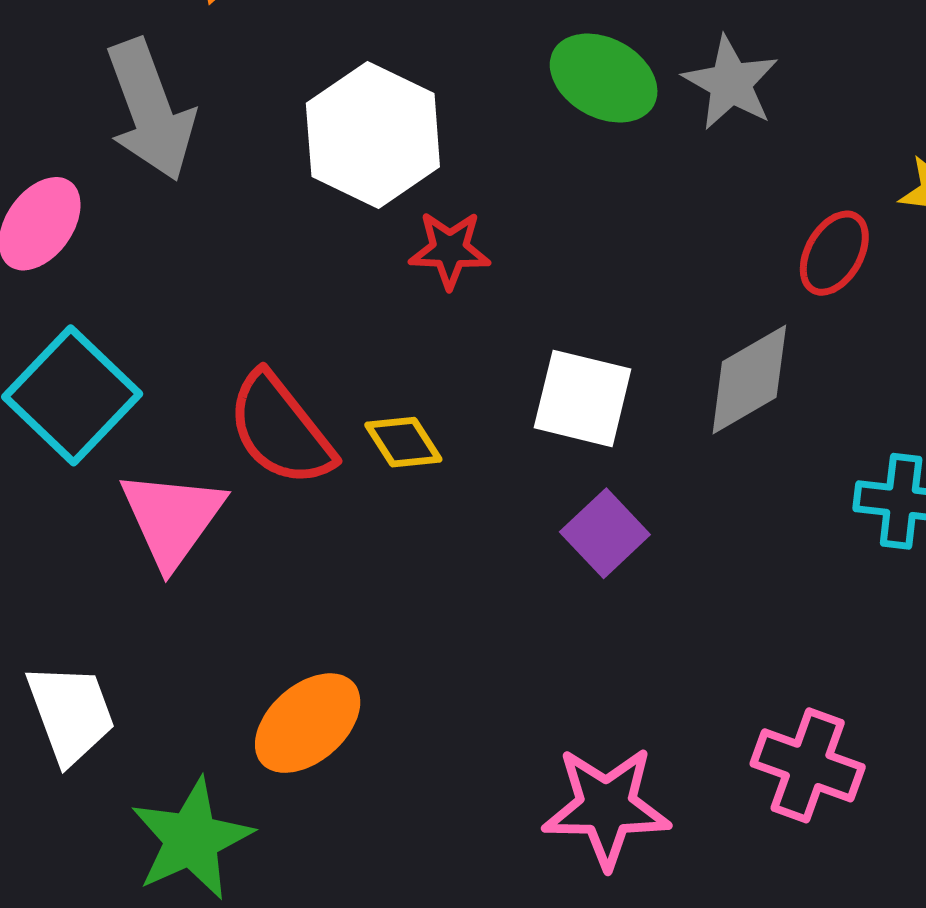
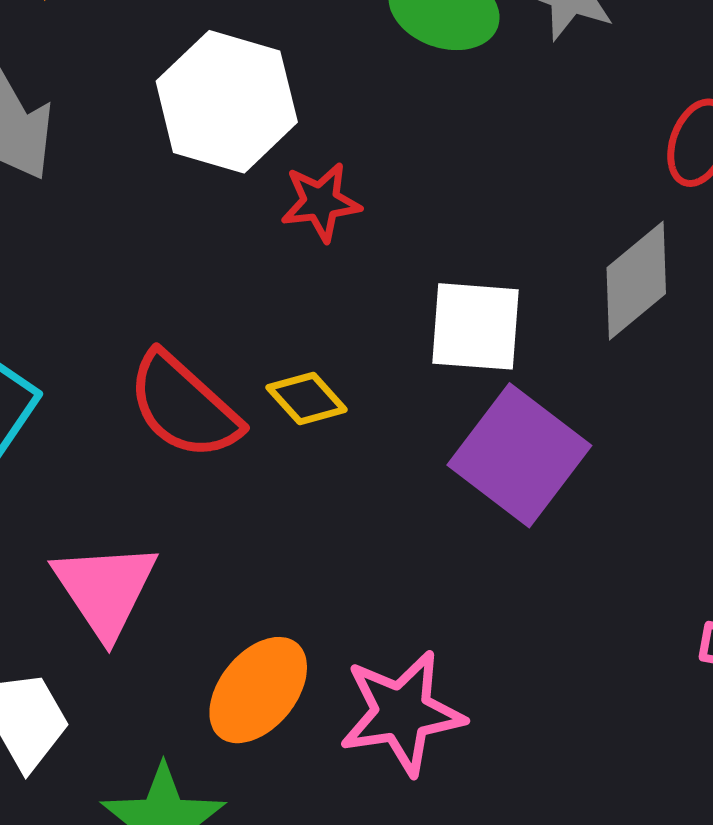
pink triangle: (172, 518) -> (105, 590), moved
purple square: (605, 533) -> (519, 455), size x1.6
pink star: (606, 807) -> (402, 713), moved

